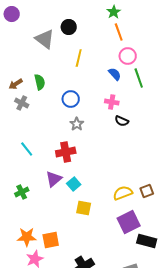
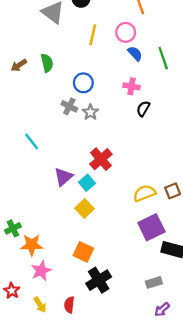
pink circle: (128, 56) -> (126, 32), moved
gray cross: (22, 103) -> (69, 106), moved
black semicircle: (122, 121) -> (143, 109), turned 96
red cross: (66, 152) -> (101, 159), moved, turned -30
green cross: (22, 192) -> (13, 228), moved
yellow square: (84, 208) -> (85, 208), moved, turned 35
orange square: (51, 240) -> (83, 252), moved, turned 36

